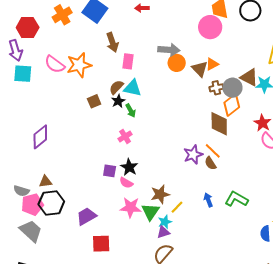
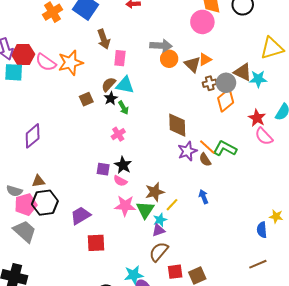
red hexagon: (28, 28) -> (23, 54), moved
brown diamond: (219, 124) -> (177, 125), moved
green L-shape: (236, 199) -> (225, 148), moved

